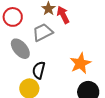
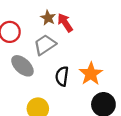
black semicircle: (39, 70) -> (62, 76), moved

